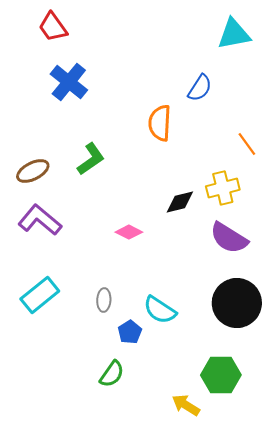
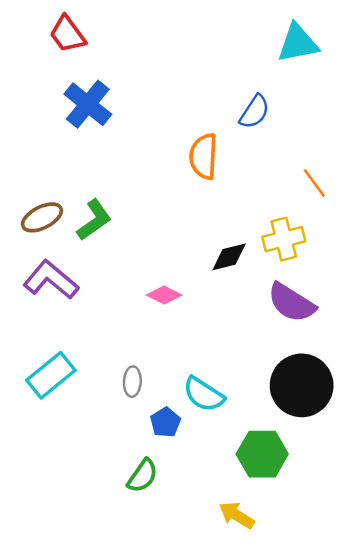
green L-shape: (91, 159) -> (94, 220), moved
green hexagon: (221, 375) -> (262, 454), moved

